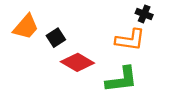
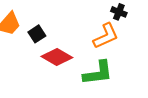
orange L-shape: (130, 40) -> (106, 36), turned -32

